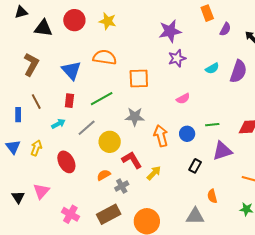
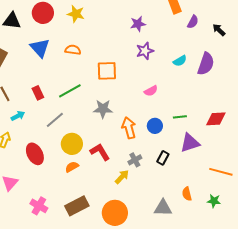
purple star: (170, 31) -> (138, 24), size x0.7
orange semicircle: (105, 57) -> (73, 50), size x0.7
blue triangle: (71, 70) -> (40, 48), moved
red rectangle: (69, 101) -> (38, 93), turned -32
cyan arrow: (58, 124) -> (18, 116), moved
yellow circle: (110, 142) -> (72, 144), moved
yellow arrow: (154, 173) -> (122, 177), moved
gray cross: (122, 186) -> (135, 160), moved
orange semicircle: (212, 196) -> (187, 194), moved

